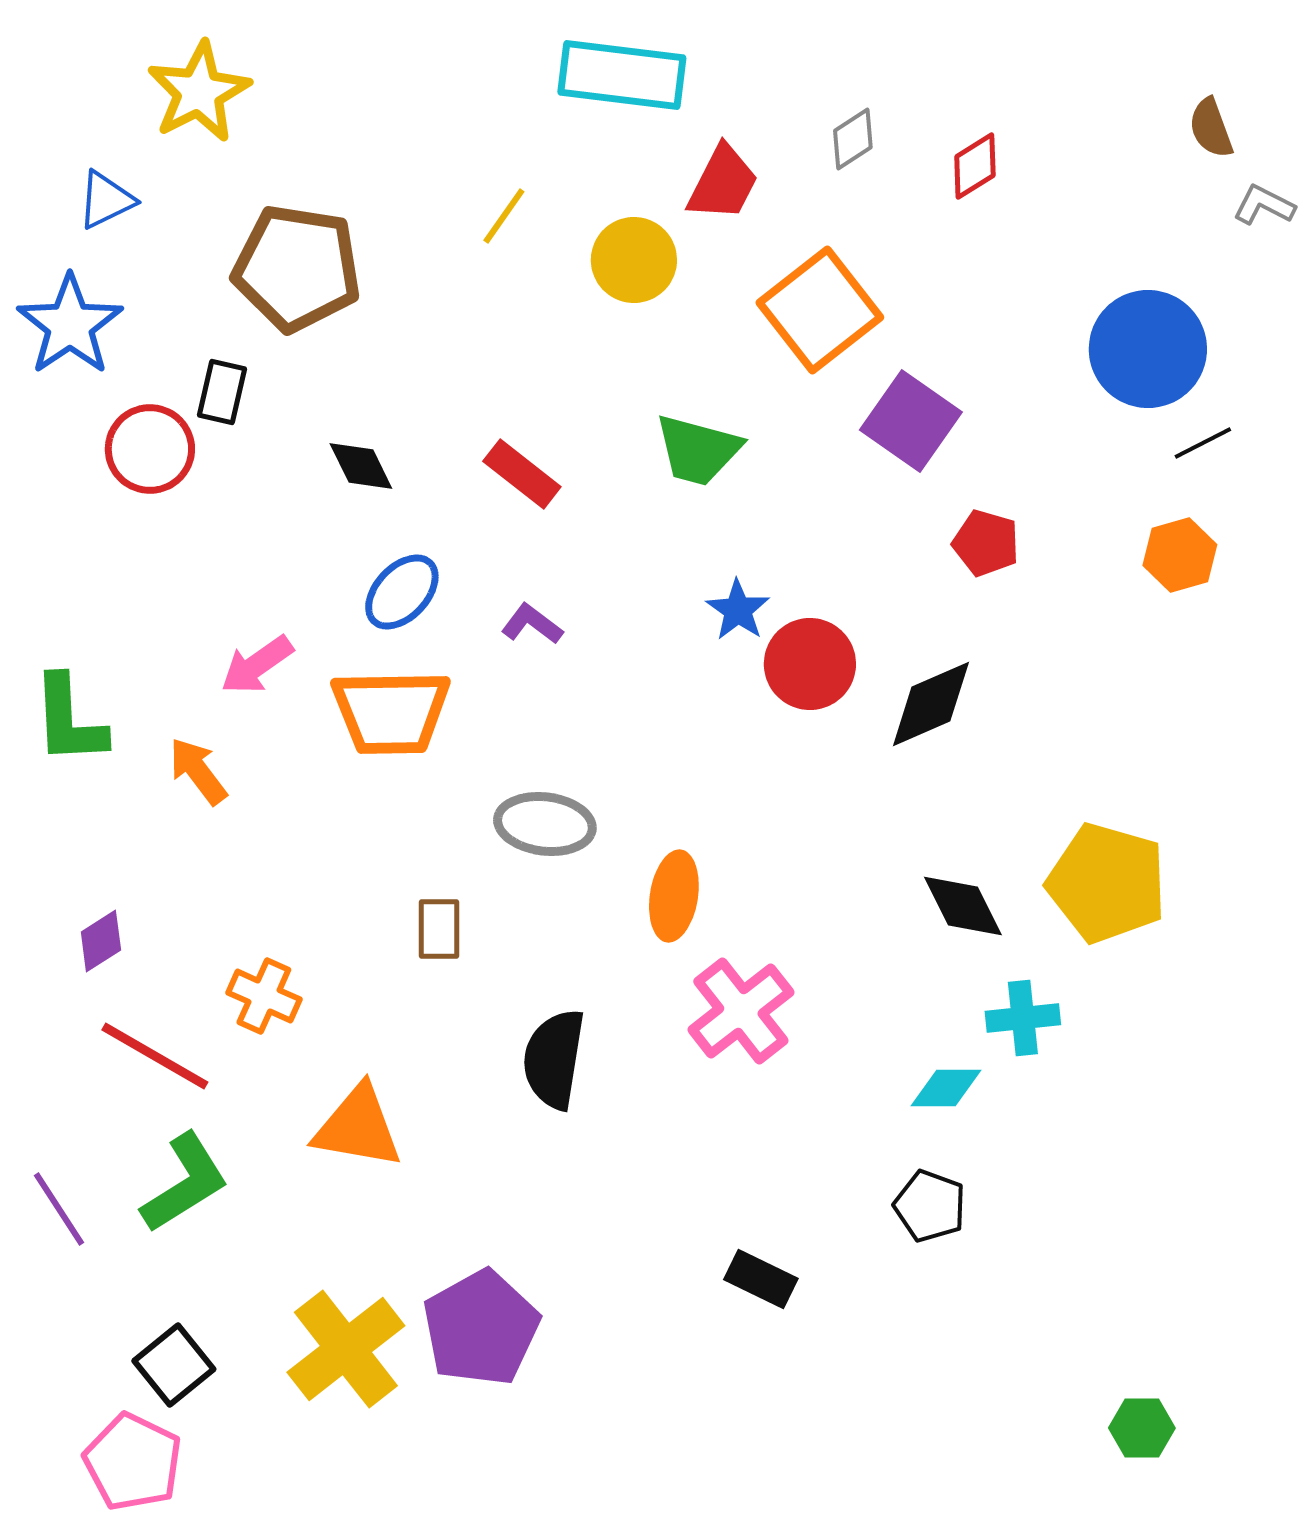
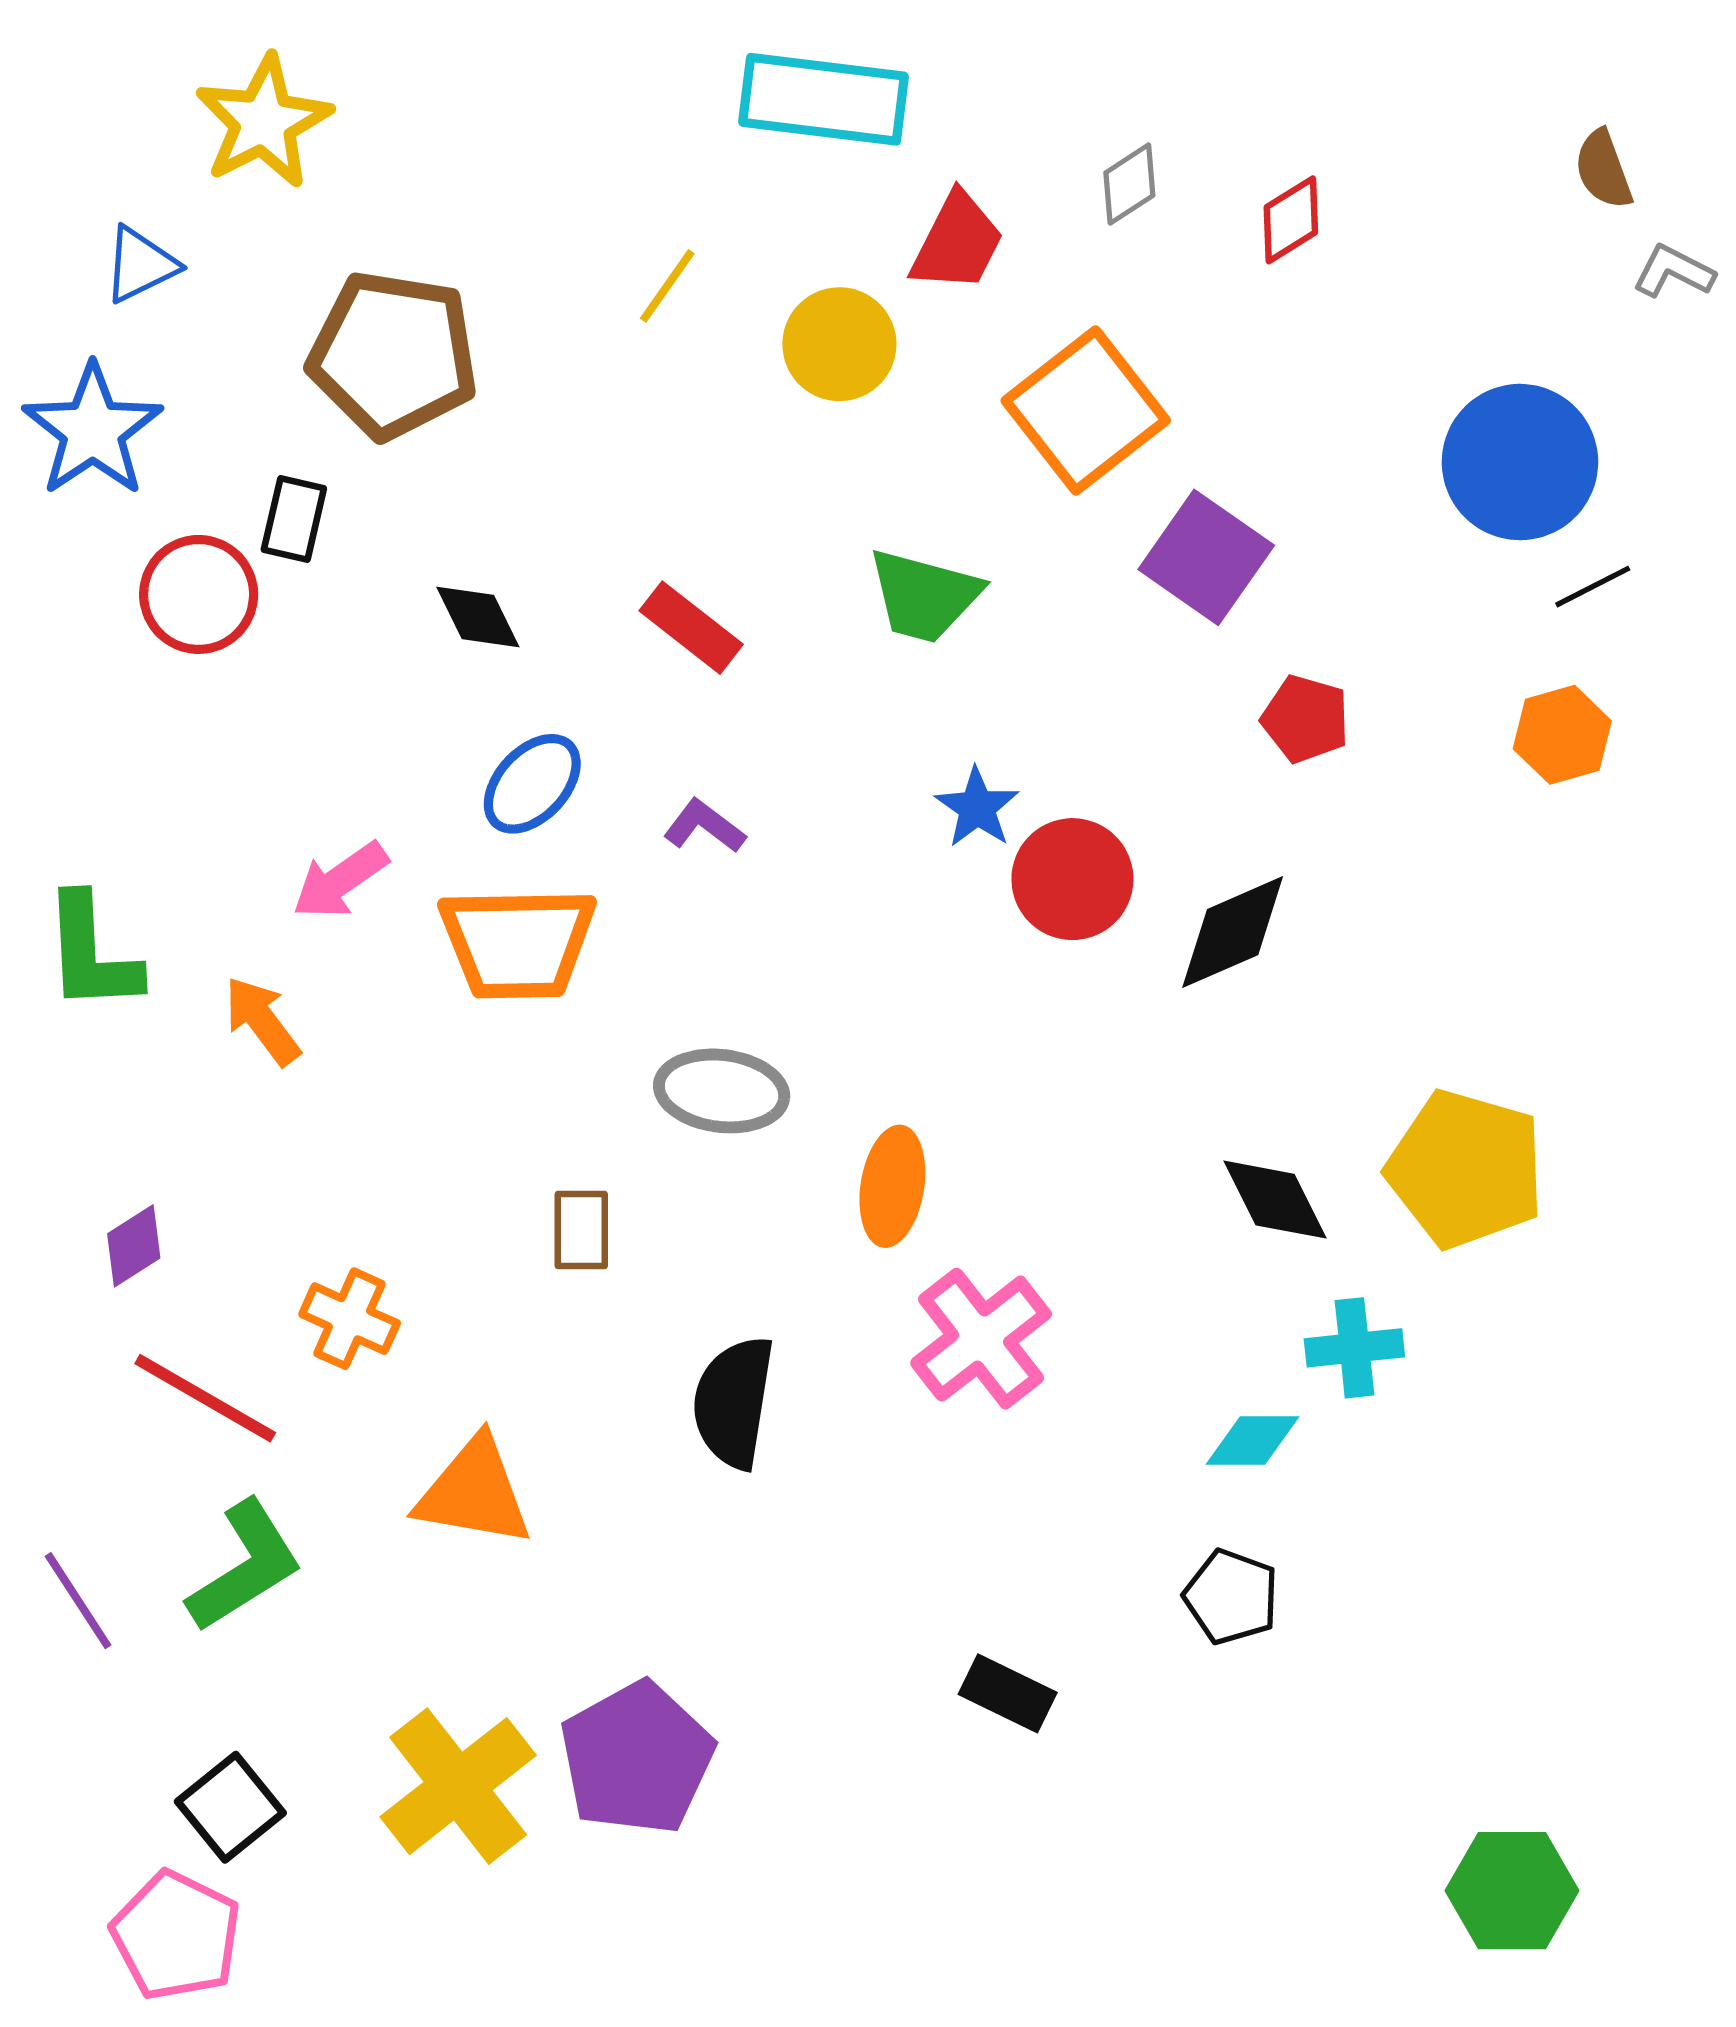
green hexagon: (1142, 1428) -> (1512, 1891), size x1.5

